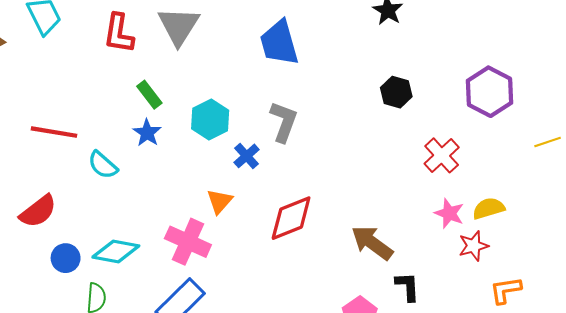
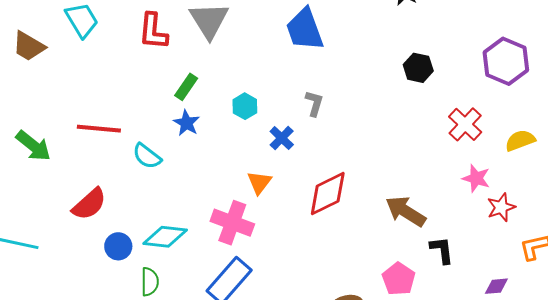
green rectangle: (149, 95) -> (186, 87), turned 76
cyan hexagon: (210, 120) -> (245, 106), size x0.7
gray L-shape: (284, 122) -> (314, 103), size x0.7
yellow semicircle: (489, 208) -> (520, 140), moved

